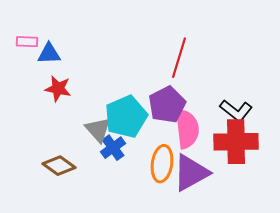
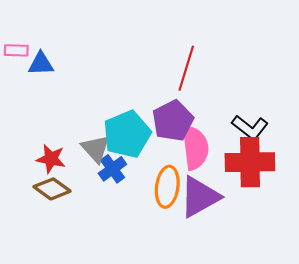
red star: (58, 89) -> (51, 159), moved

